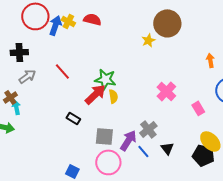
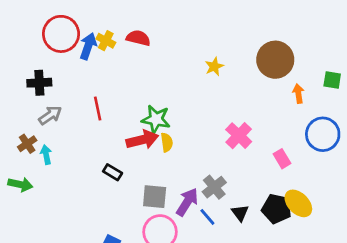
brown circle: (167, 23) -> (275, 60), moved
red line: (62, 71) -> (98, 108), turned 30
red arrow: (95, 94) -> (142, 140), turned 30
cyan arrow: (16, 107) -> (46, 155), moved
black pentagon: (203, 155) -> (277, 209), moved

